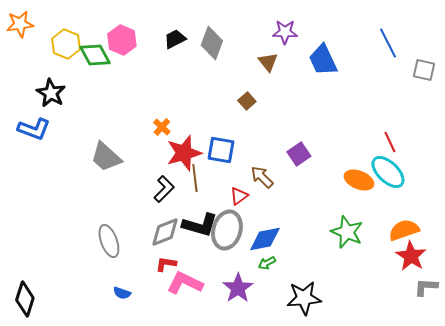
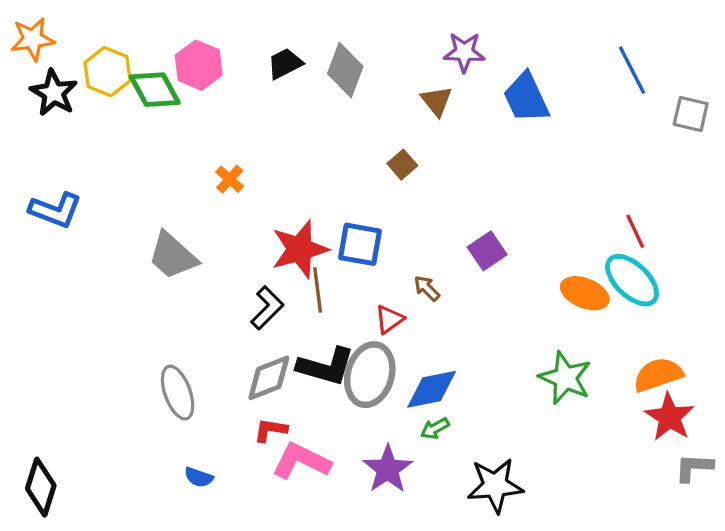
black star: (51, 93) -> (54, 93), moved
orange cross: (162, 127) -> (230, 179), moved
brown arrow: (262, 177) -> (427, 288), size x0.7

